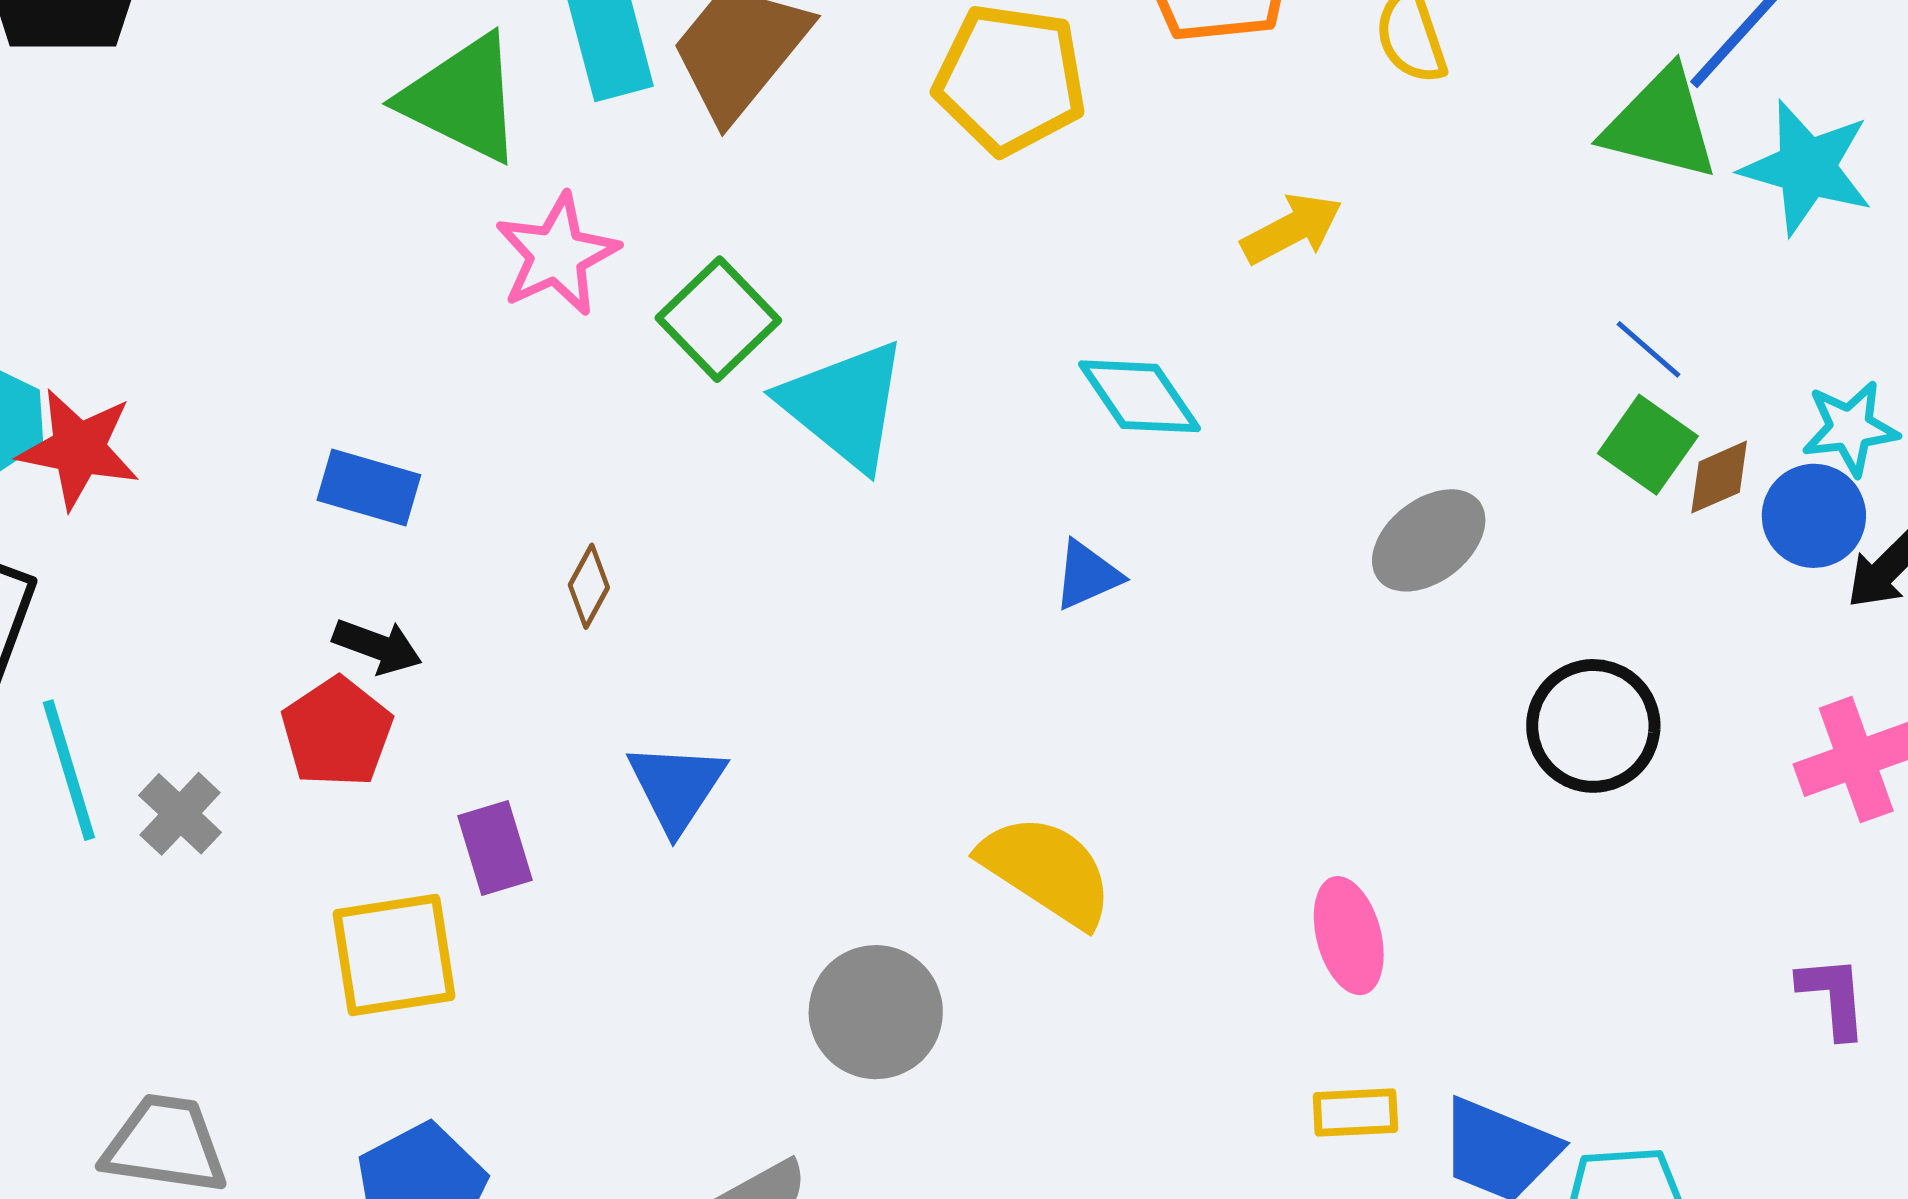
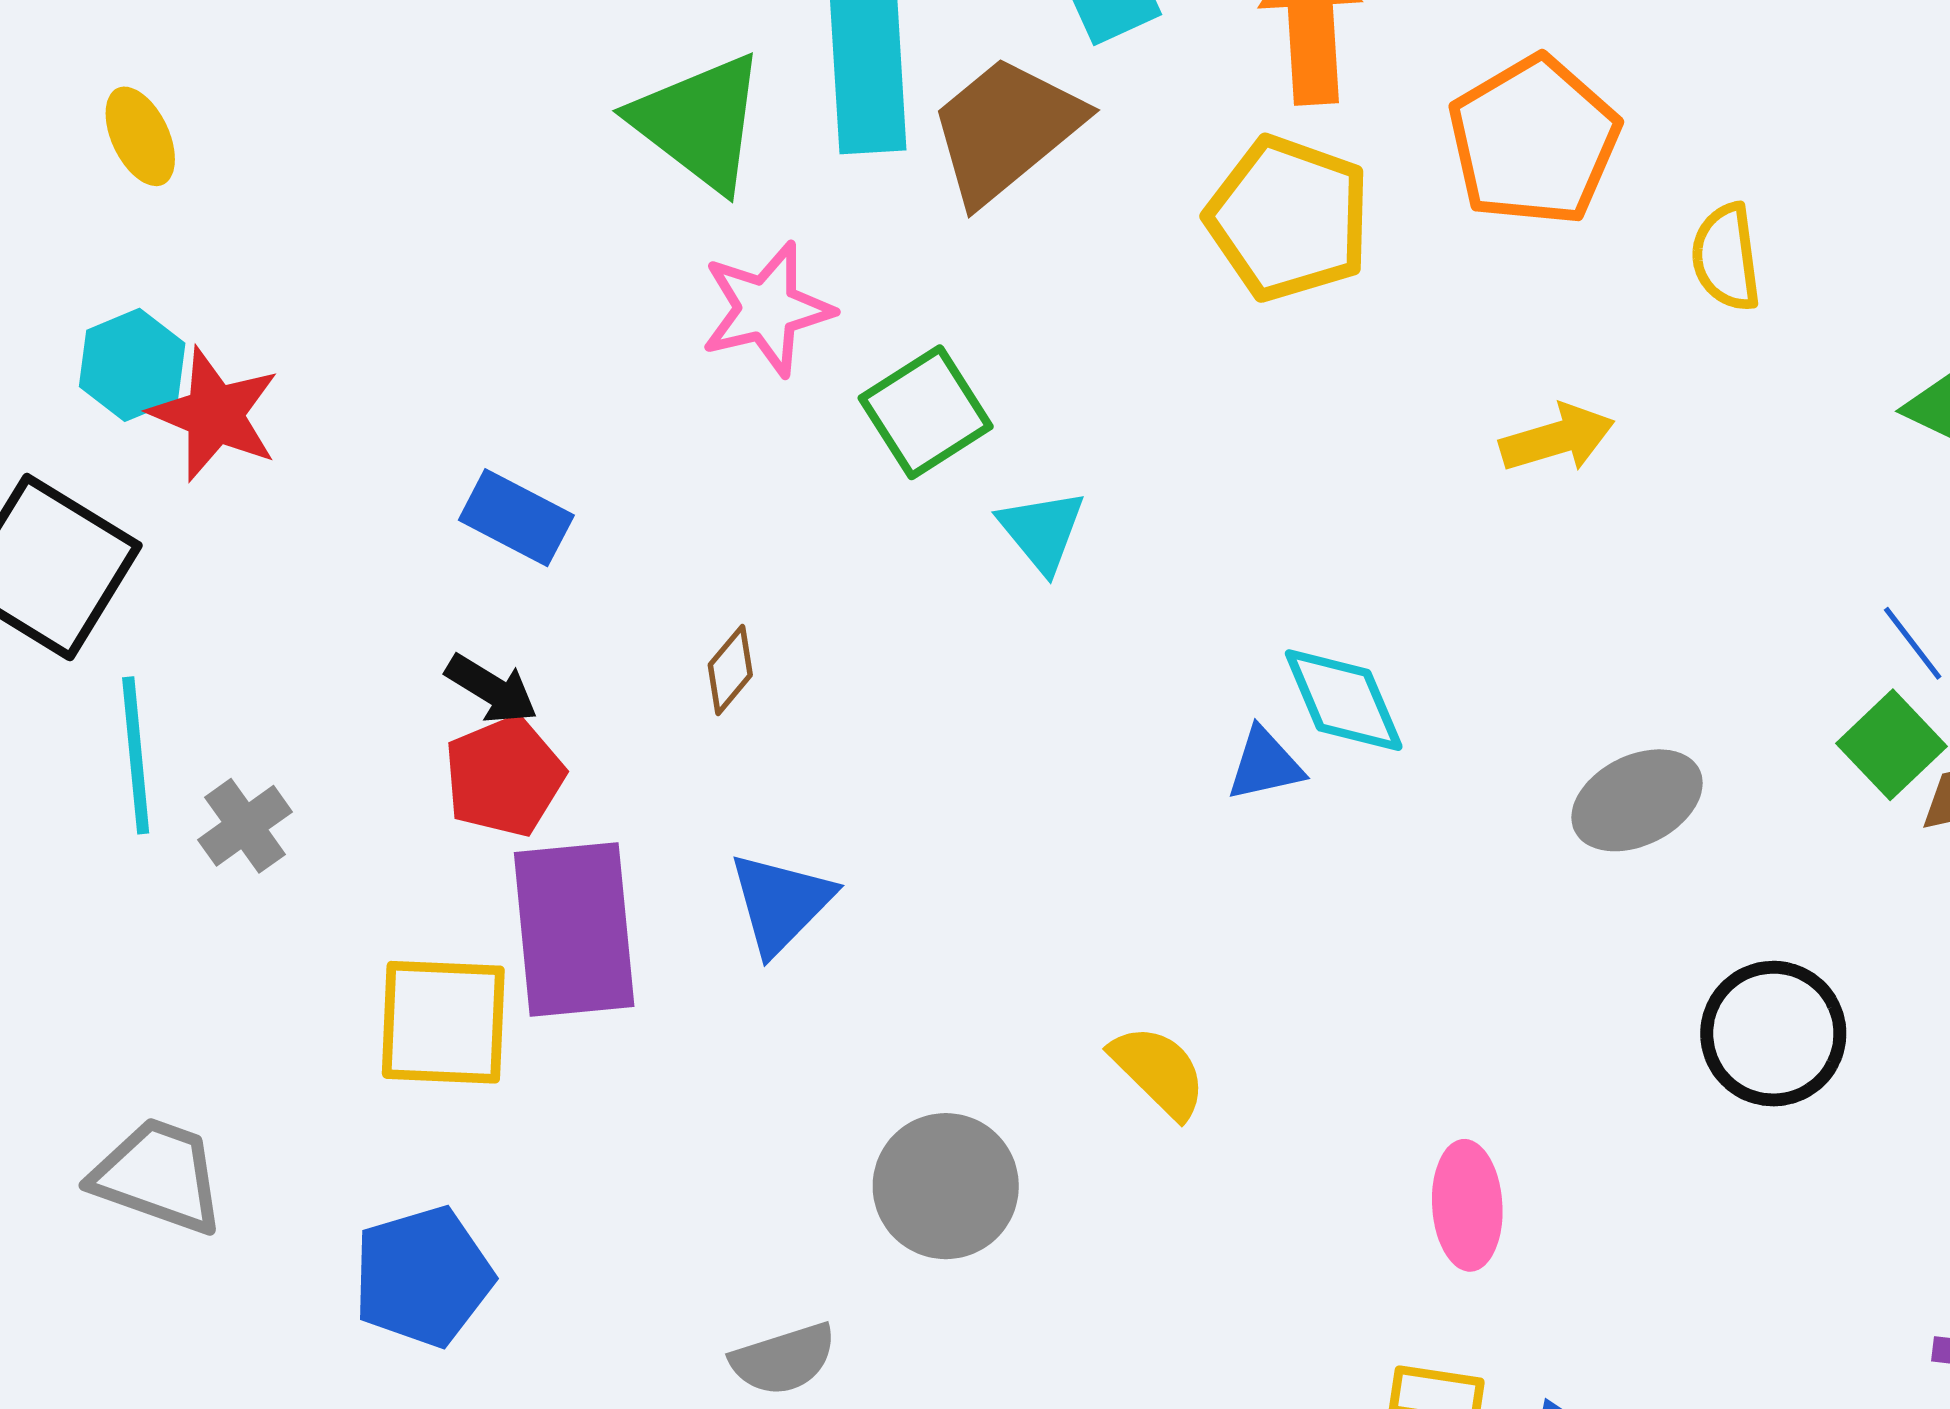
cyan diamond: (1140, 396) -> (1344, 700), moved
cyan triangle: (844, 405) -> (1042, 531), size x0.6
red pentagon: (337, 732) -> (504, 776), moved
purple rectangle: (495, 848) -> (574, 930), size x1.8
yellow semicircle: (1047, 870) -> (1159, 1071), size x0.7

